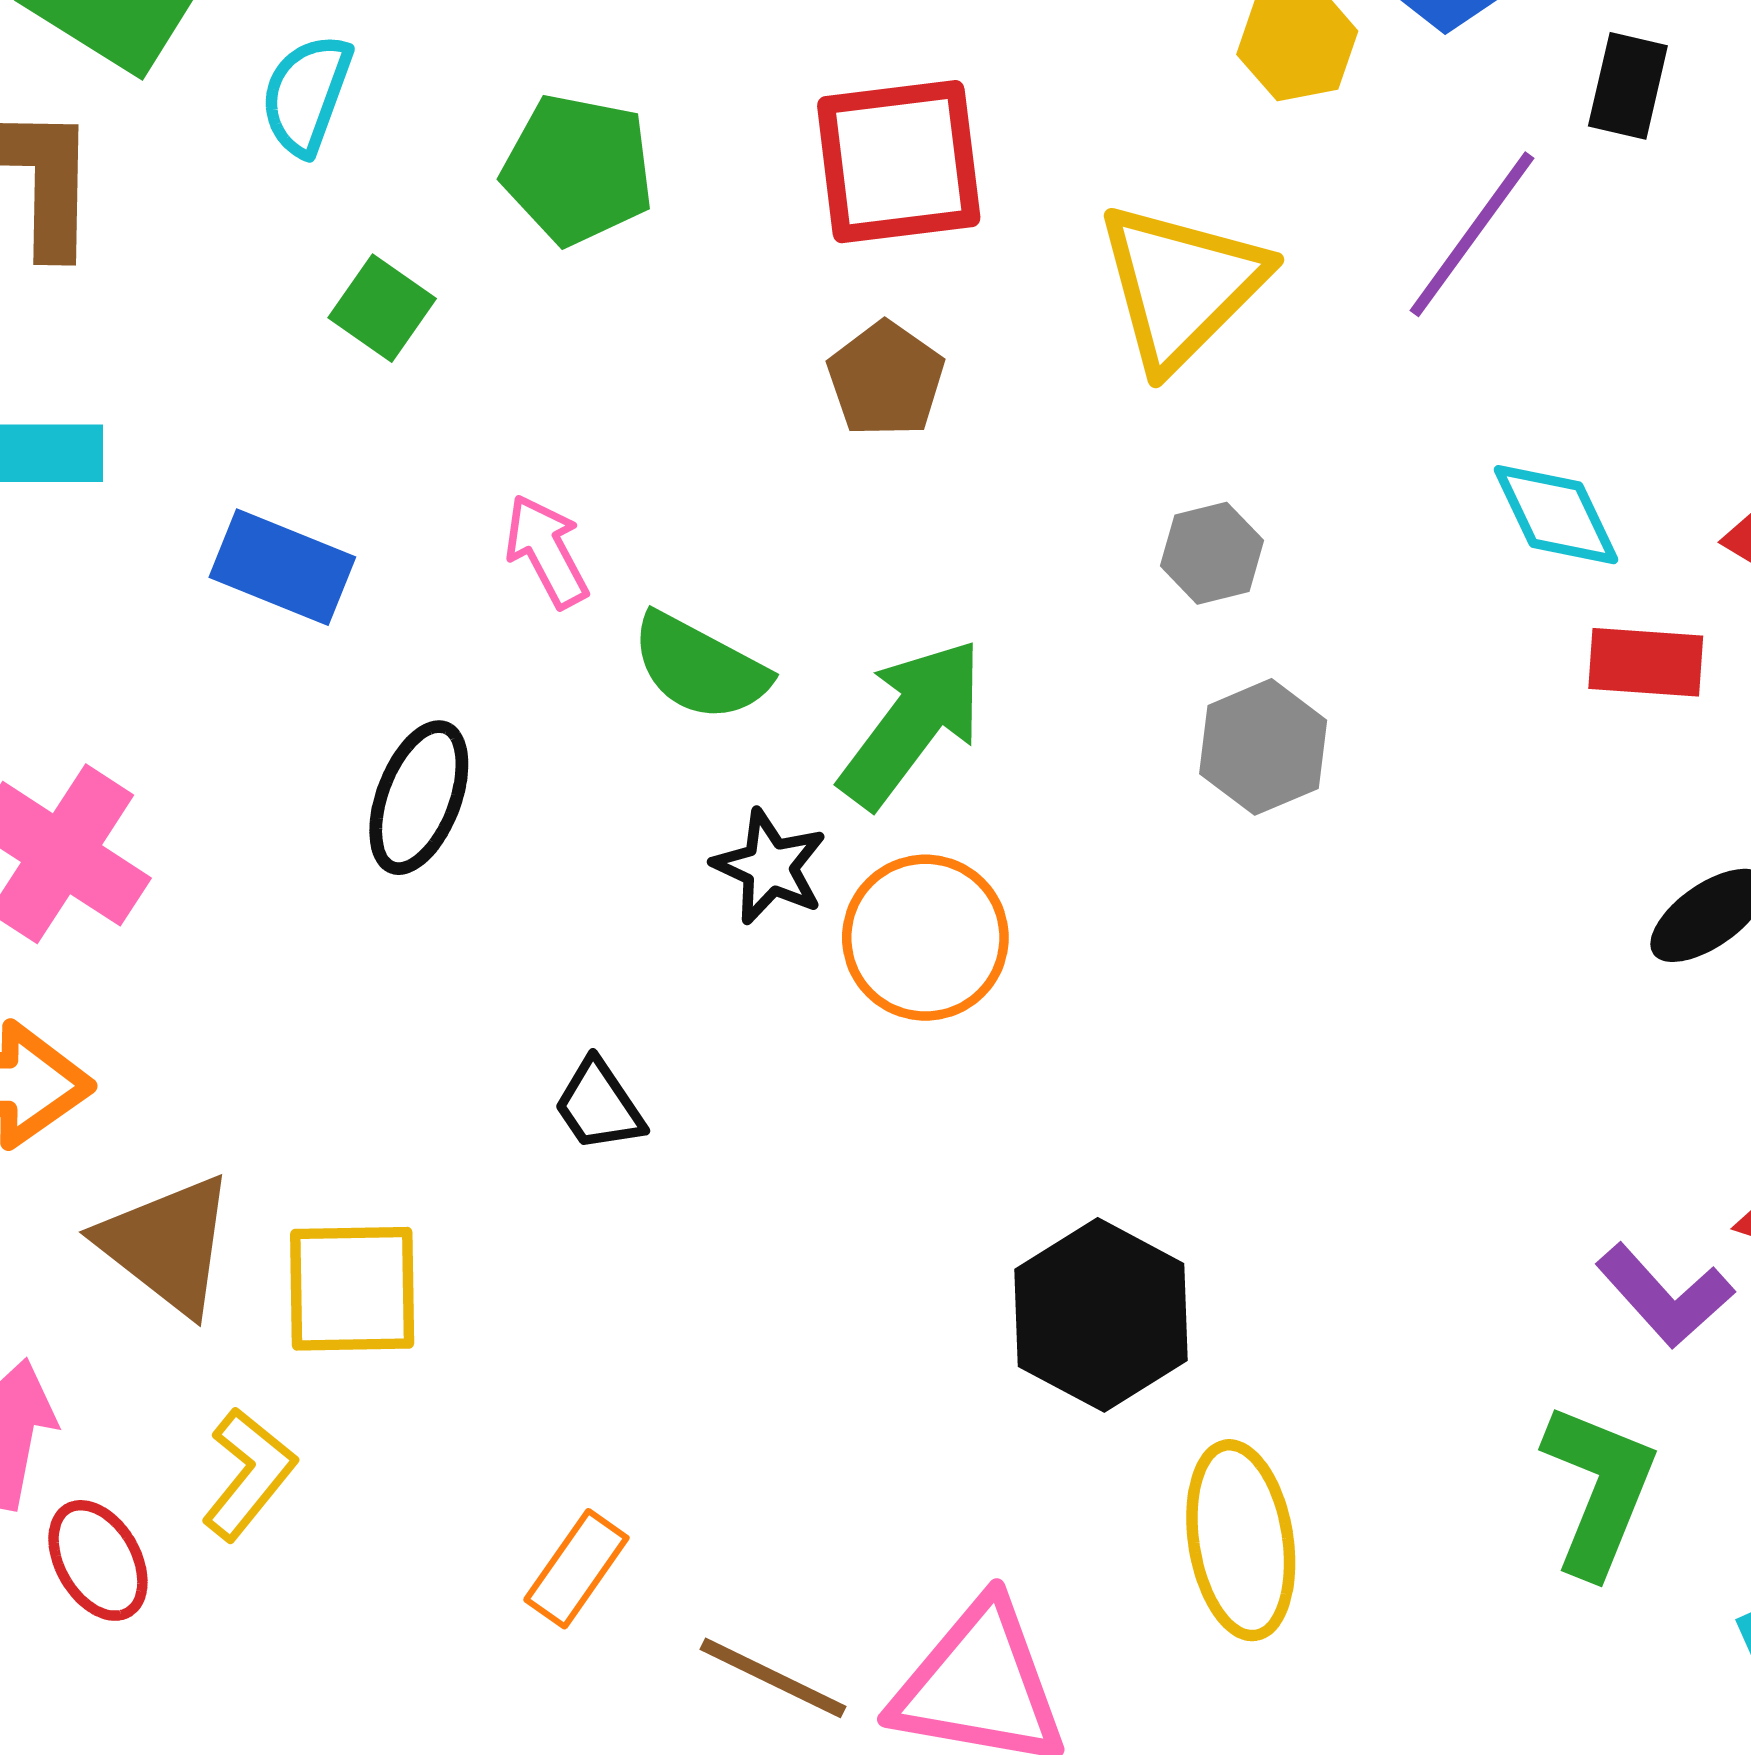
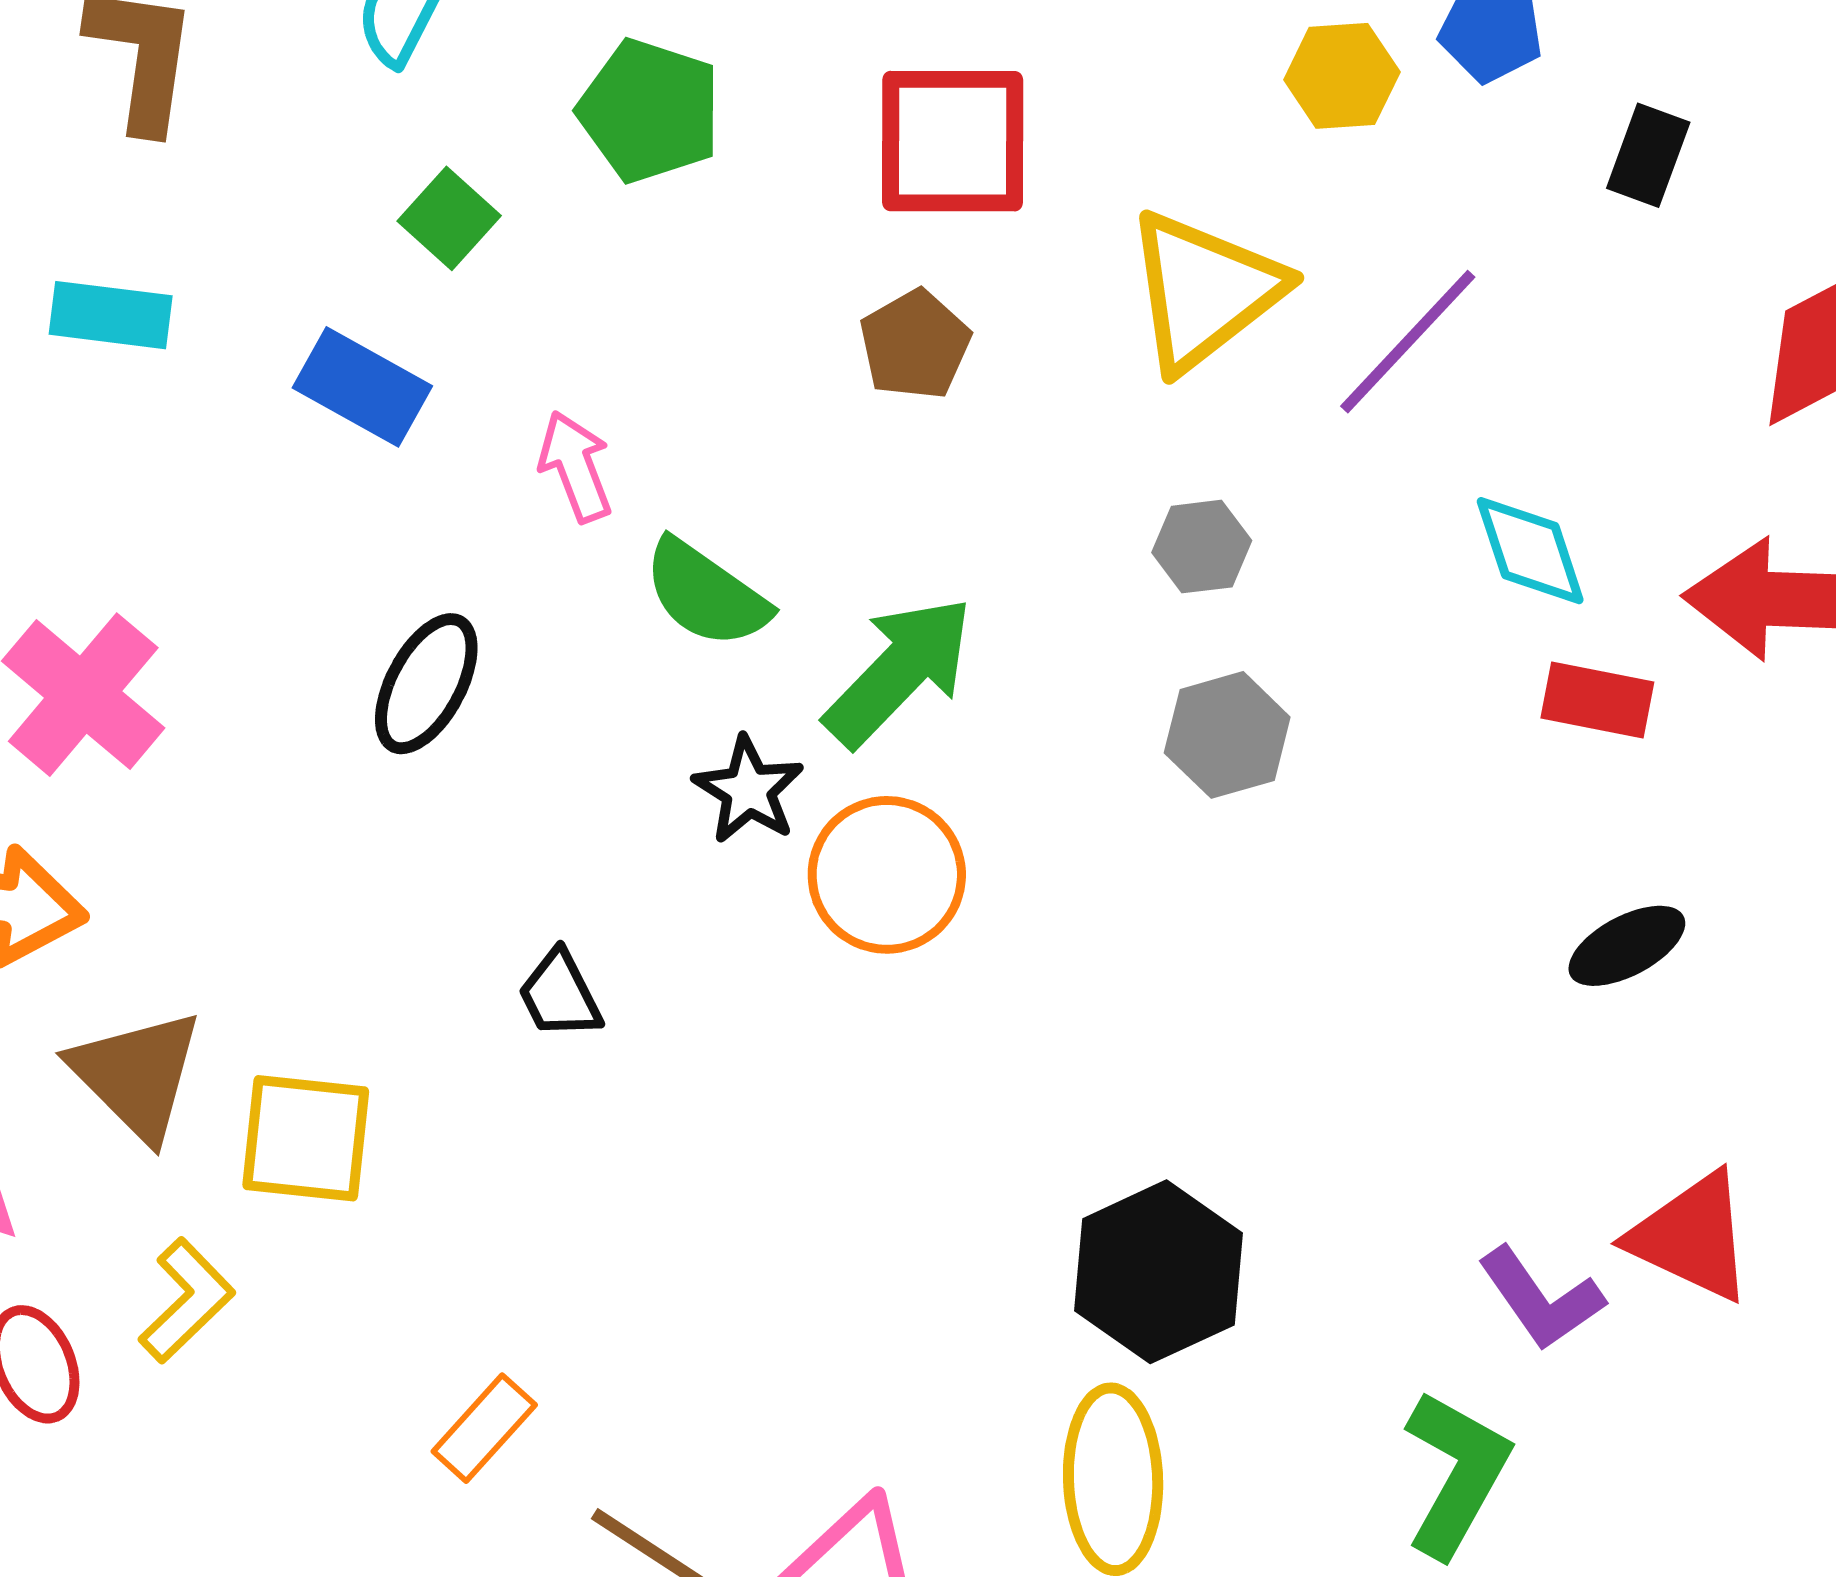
purple line: (1472, 234) -> (1408, 342), moved
blue rectangle: (282, 567) -> (362, 387), moved
black hexagon: (1101, 1315) -> (1158, 1272), moved

